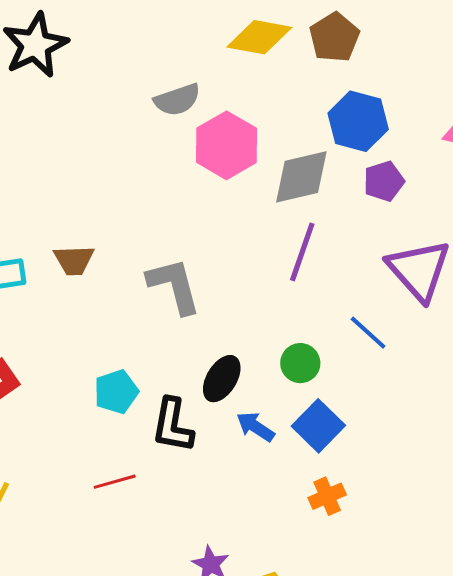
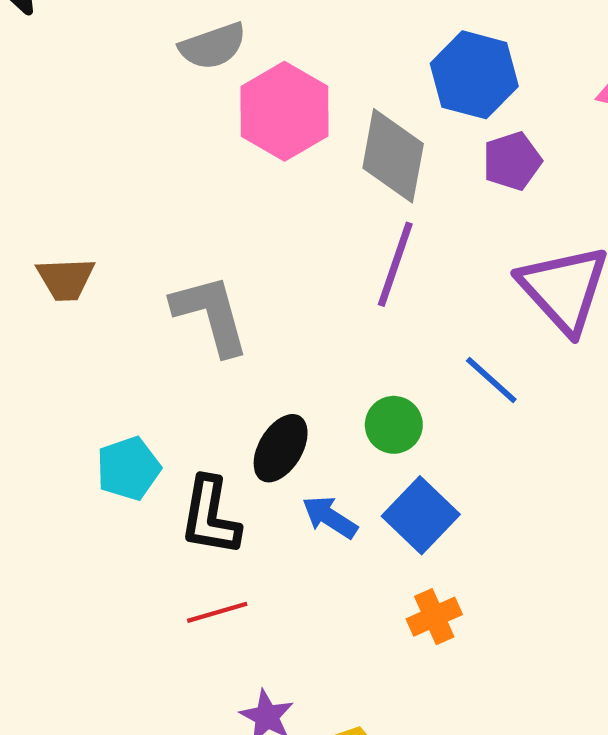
gray diamond: (301, 177) -> (393, 156), turned -66
red line: (115, 482) -> (217, 612), moved

